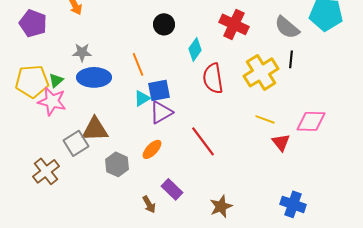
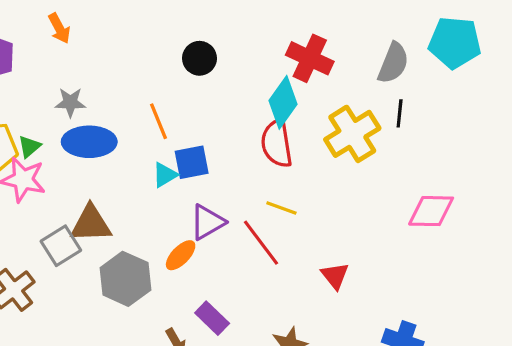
gray semicircle: (287, 27) -> (393, 63), turned -108
cyan diamond: (195, 49) -> (283, 102), moved, size x1.4
purple triangle: (161, 112) -> (207, 222), moved
yellow line: (265, 119) -> (281, 208), moved
red triangle: (281, 142) -> (335, 276), moved
gray hexagon: (117, 164) -> (125, 279), size x1.4

